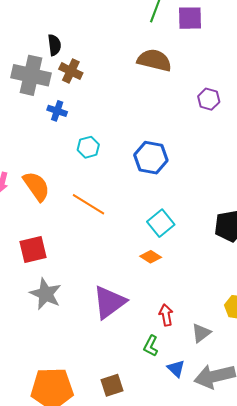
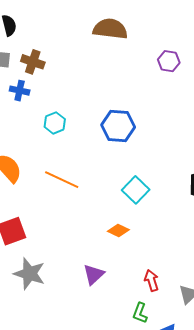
brown cross: (71, 71) -> (33, 62), moved
orange diamond: (151, 257) -> (118, 231), moved
purple triangle: (109, 302) -> (94, 274), size x0.6

